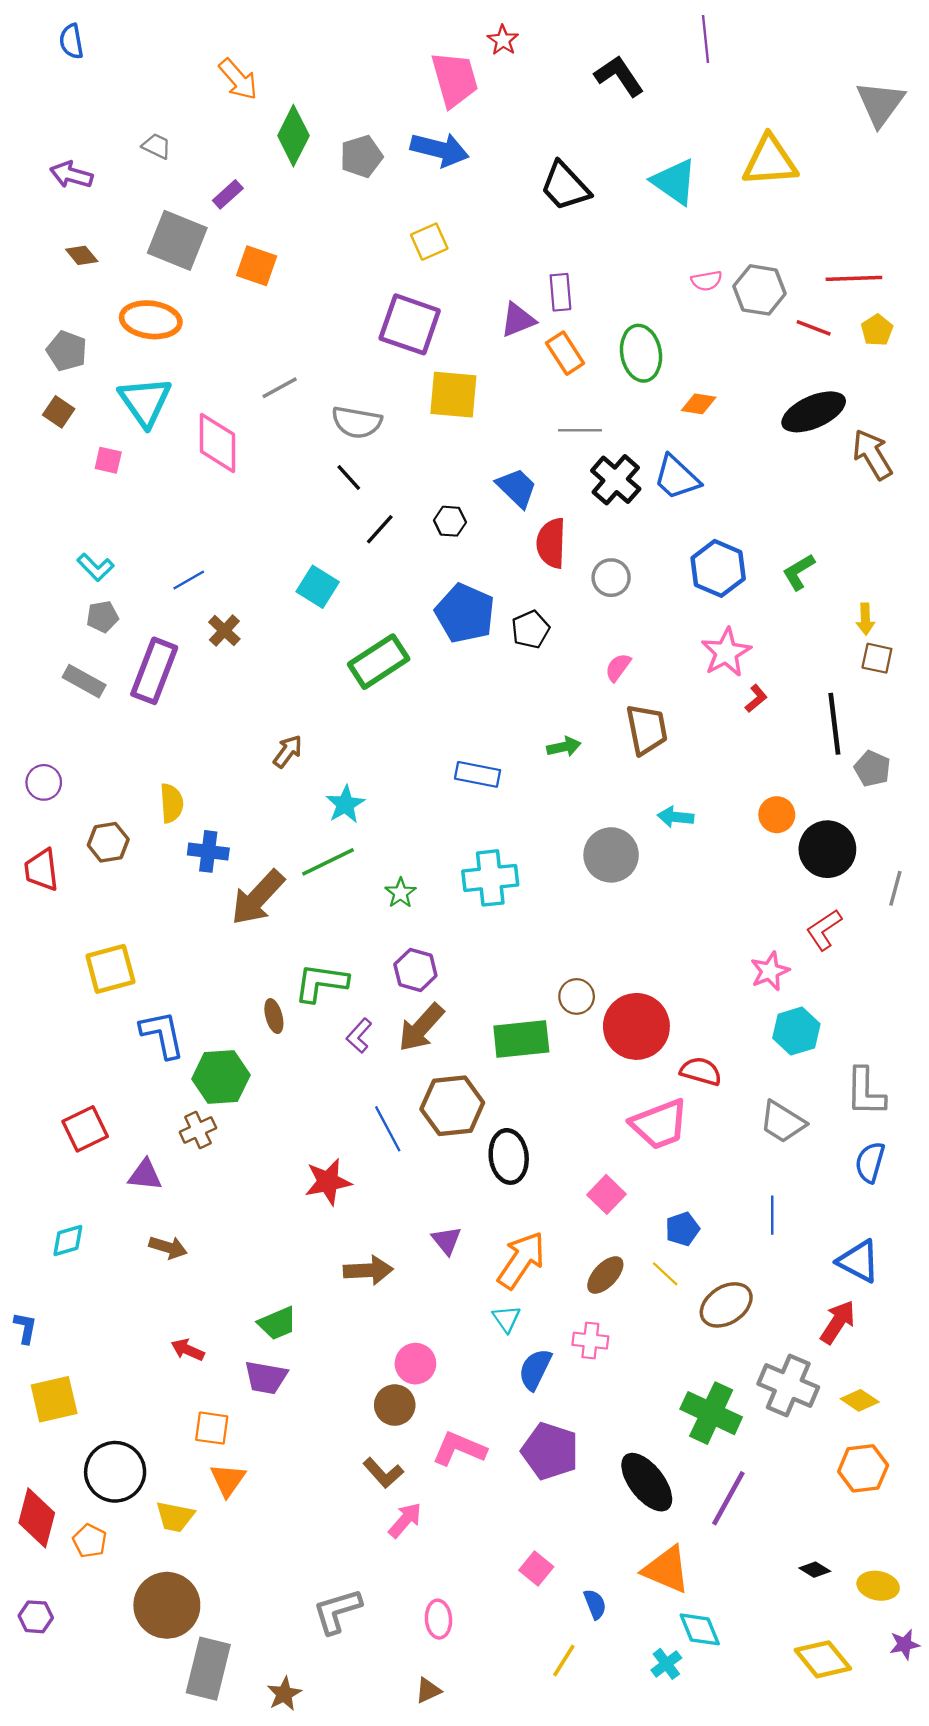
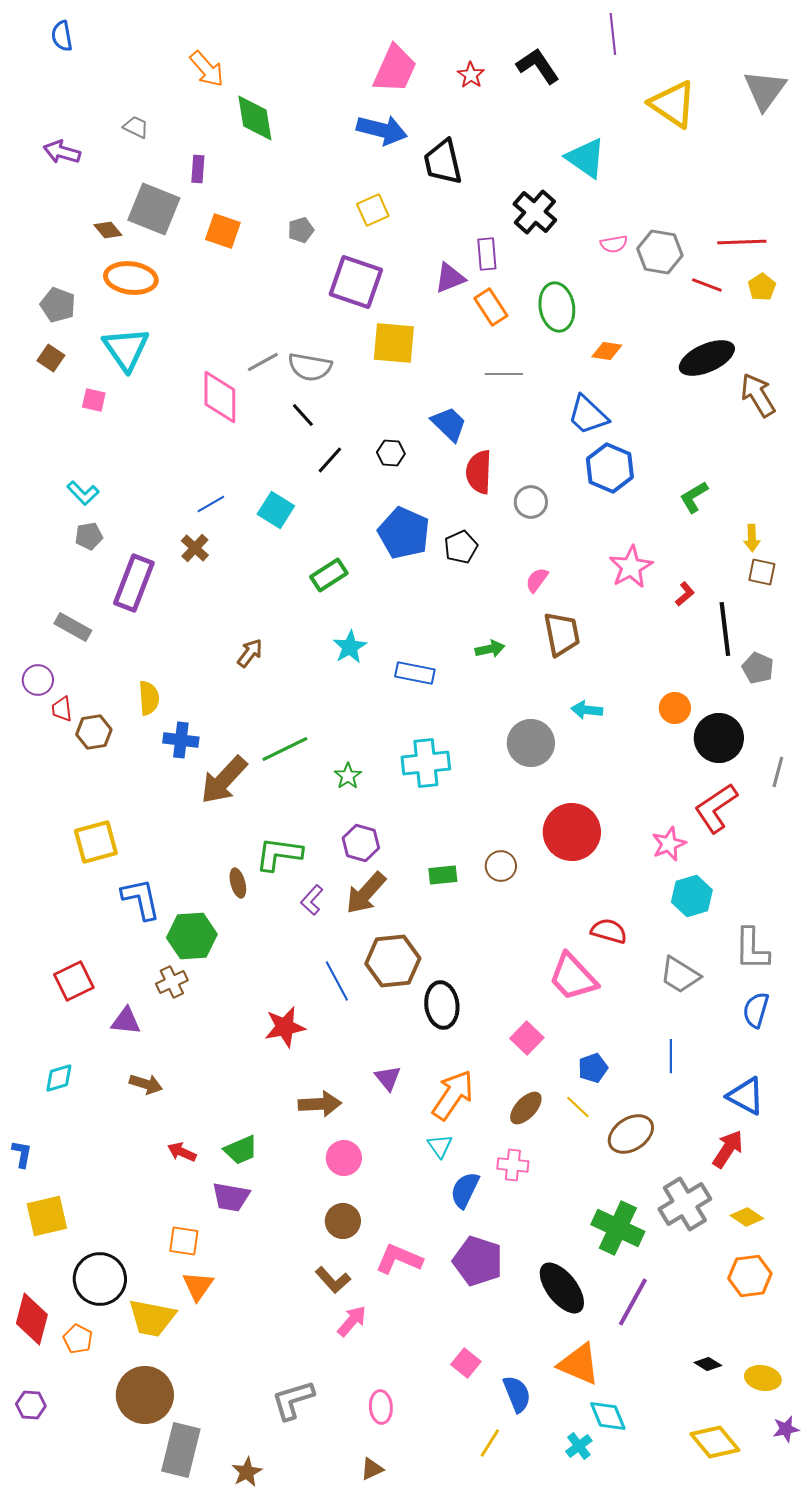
red star: (503, 40) -> (471, 75), moved
pink trapezoid: (455, 79) -> (395, 69), turned 40
green diamond: (293, 136) -> (255, 118), turned -36
gray pentagon: (361, 156) -> (301, 230), moved, size x0.7
yellow triangle: (770, 161) -> (673, 104), moved, turned 38
black trapezoid: (565, 186) -> (443, 162), moved, turned 30
purple rectangle: (228, 194) -> (198, 169), turned -44
brown diamond: (82, 255) -> (108, 230), moved
gray line: (280, 388) -> (263, 362), moved
pink diamond: (218, 443) -> (220, 397), moved
black cross: (616, 480) -> (535, 212), moved
blue hexagon: (718, 568) -> (610, 468), moved
blue line: (189, 580) -> (211, 504), moved
green rectangle: (379, 662) -> (329, 575), size x0.7
gray rectangle: (84, 681) -> (73, 627), moved
red L-shape: (756, 698) -> (685, 594), moved
cyan star: (345, 804) -> (350, 647), moved
red trapezoid: (41, 870) -> (62, 709), moved, size x0.7
red L-shape: (824, 930) -> (716, 808), size x1.4
red circle: (636, 1026) -> (572, 832), moved
green rectangle: (521, 1039) -> (443, 875), moved, size x0.6
pink trapezoid: (659, 1124) -> (573, 977), turned 68
red arrow: (188, 1350) -> (182, 1152), moved
pink circle: (415, 1364) -> (344, 1158), moved
gray cross: (788, 1385) -> (685, 1204), turned 36
yellow trapezoid: (175, 1517) -> (152, 1318), size x1.4
blue semicircle: (595, 1604) -> (517, 1394), size x1.4

